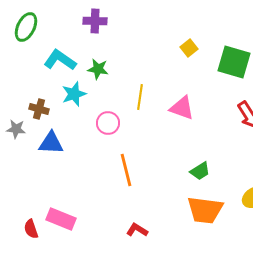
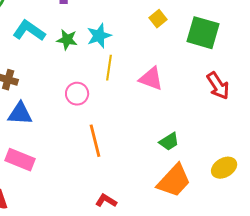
cyan star: (74, 94) -> (99, 36), moved
orange trapezoid: (205, 210) -> (174, 181), turned -54
pink rectangle: (61, 219) -> (20, 160), moved

